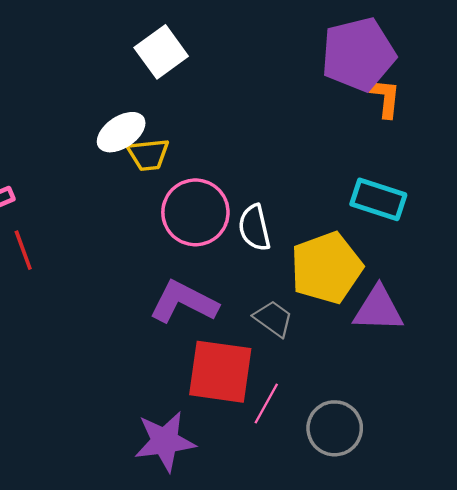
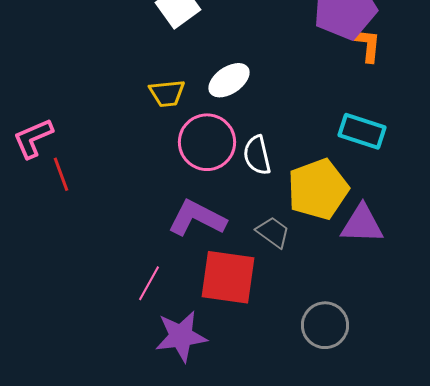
white ellipse: (121, 132) -> (229, 80), moved
pink line: (266, 404) -> (149, 283), moved

